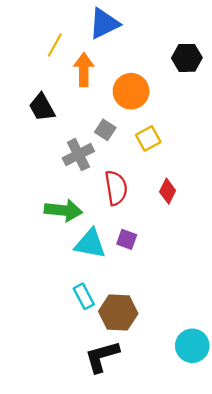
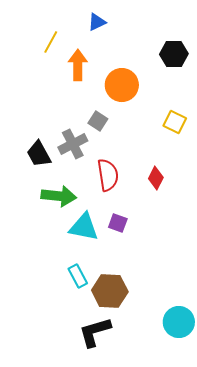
blue triangle: (104, 24) -> (97, 22), size x0.6
black trapezoid: (42, 107) -> (39, 154), moved
yellow square: (148, 138) -> (175, 122), moved, turned -35

